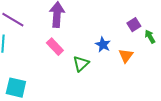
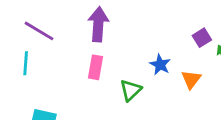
pink rectangle: (55, 47) -> (96, 67), turned 54

